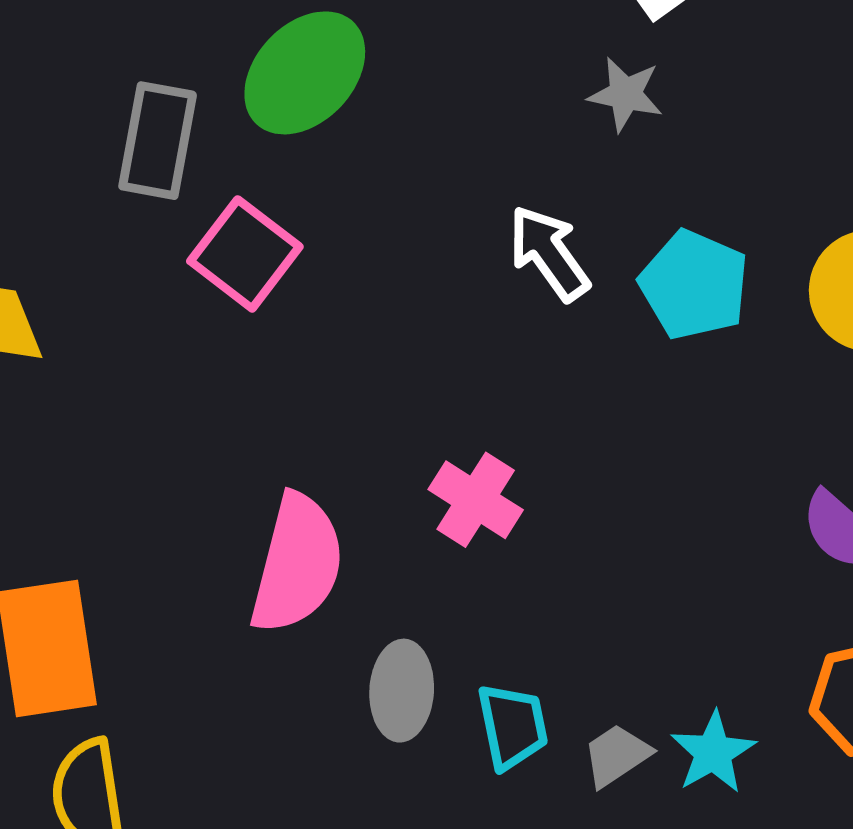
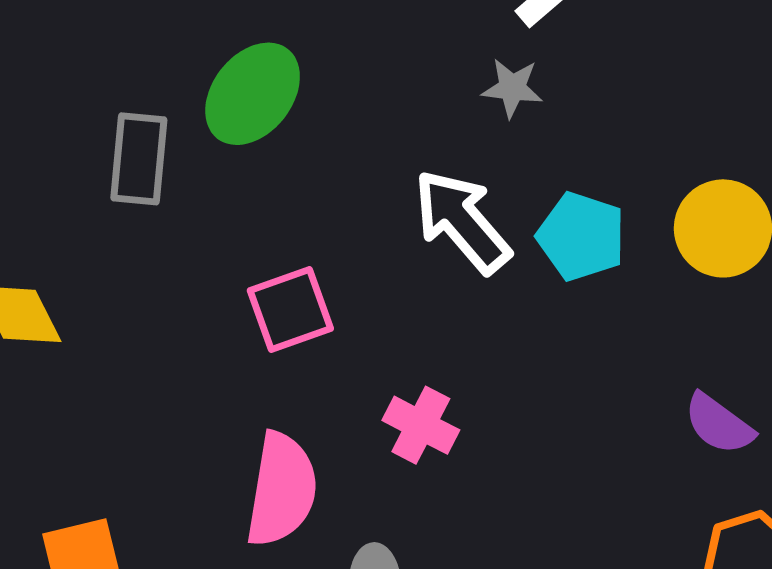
white arrow: (549, 253) -> (462, 221), size x1.4
pink square: (245, 254) -> (290, 309), moved, turned 38

